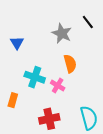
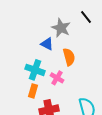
blue triangle: (17, 43) -> (47, 44), moved, turned -32
orange rectangle: (13, 100) -> (33, 91), moved

